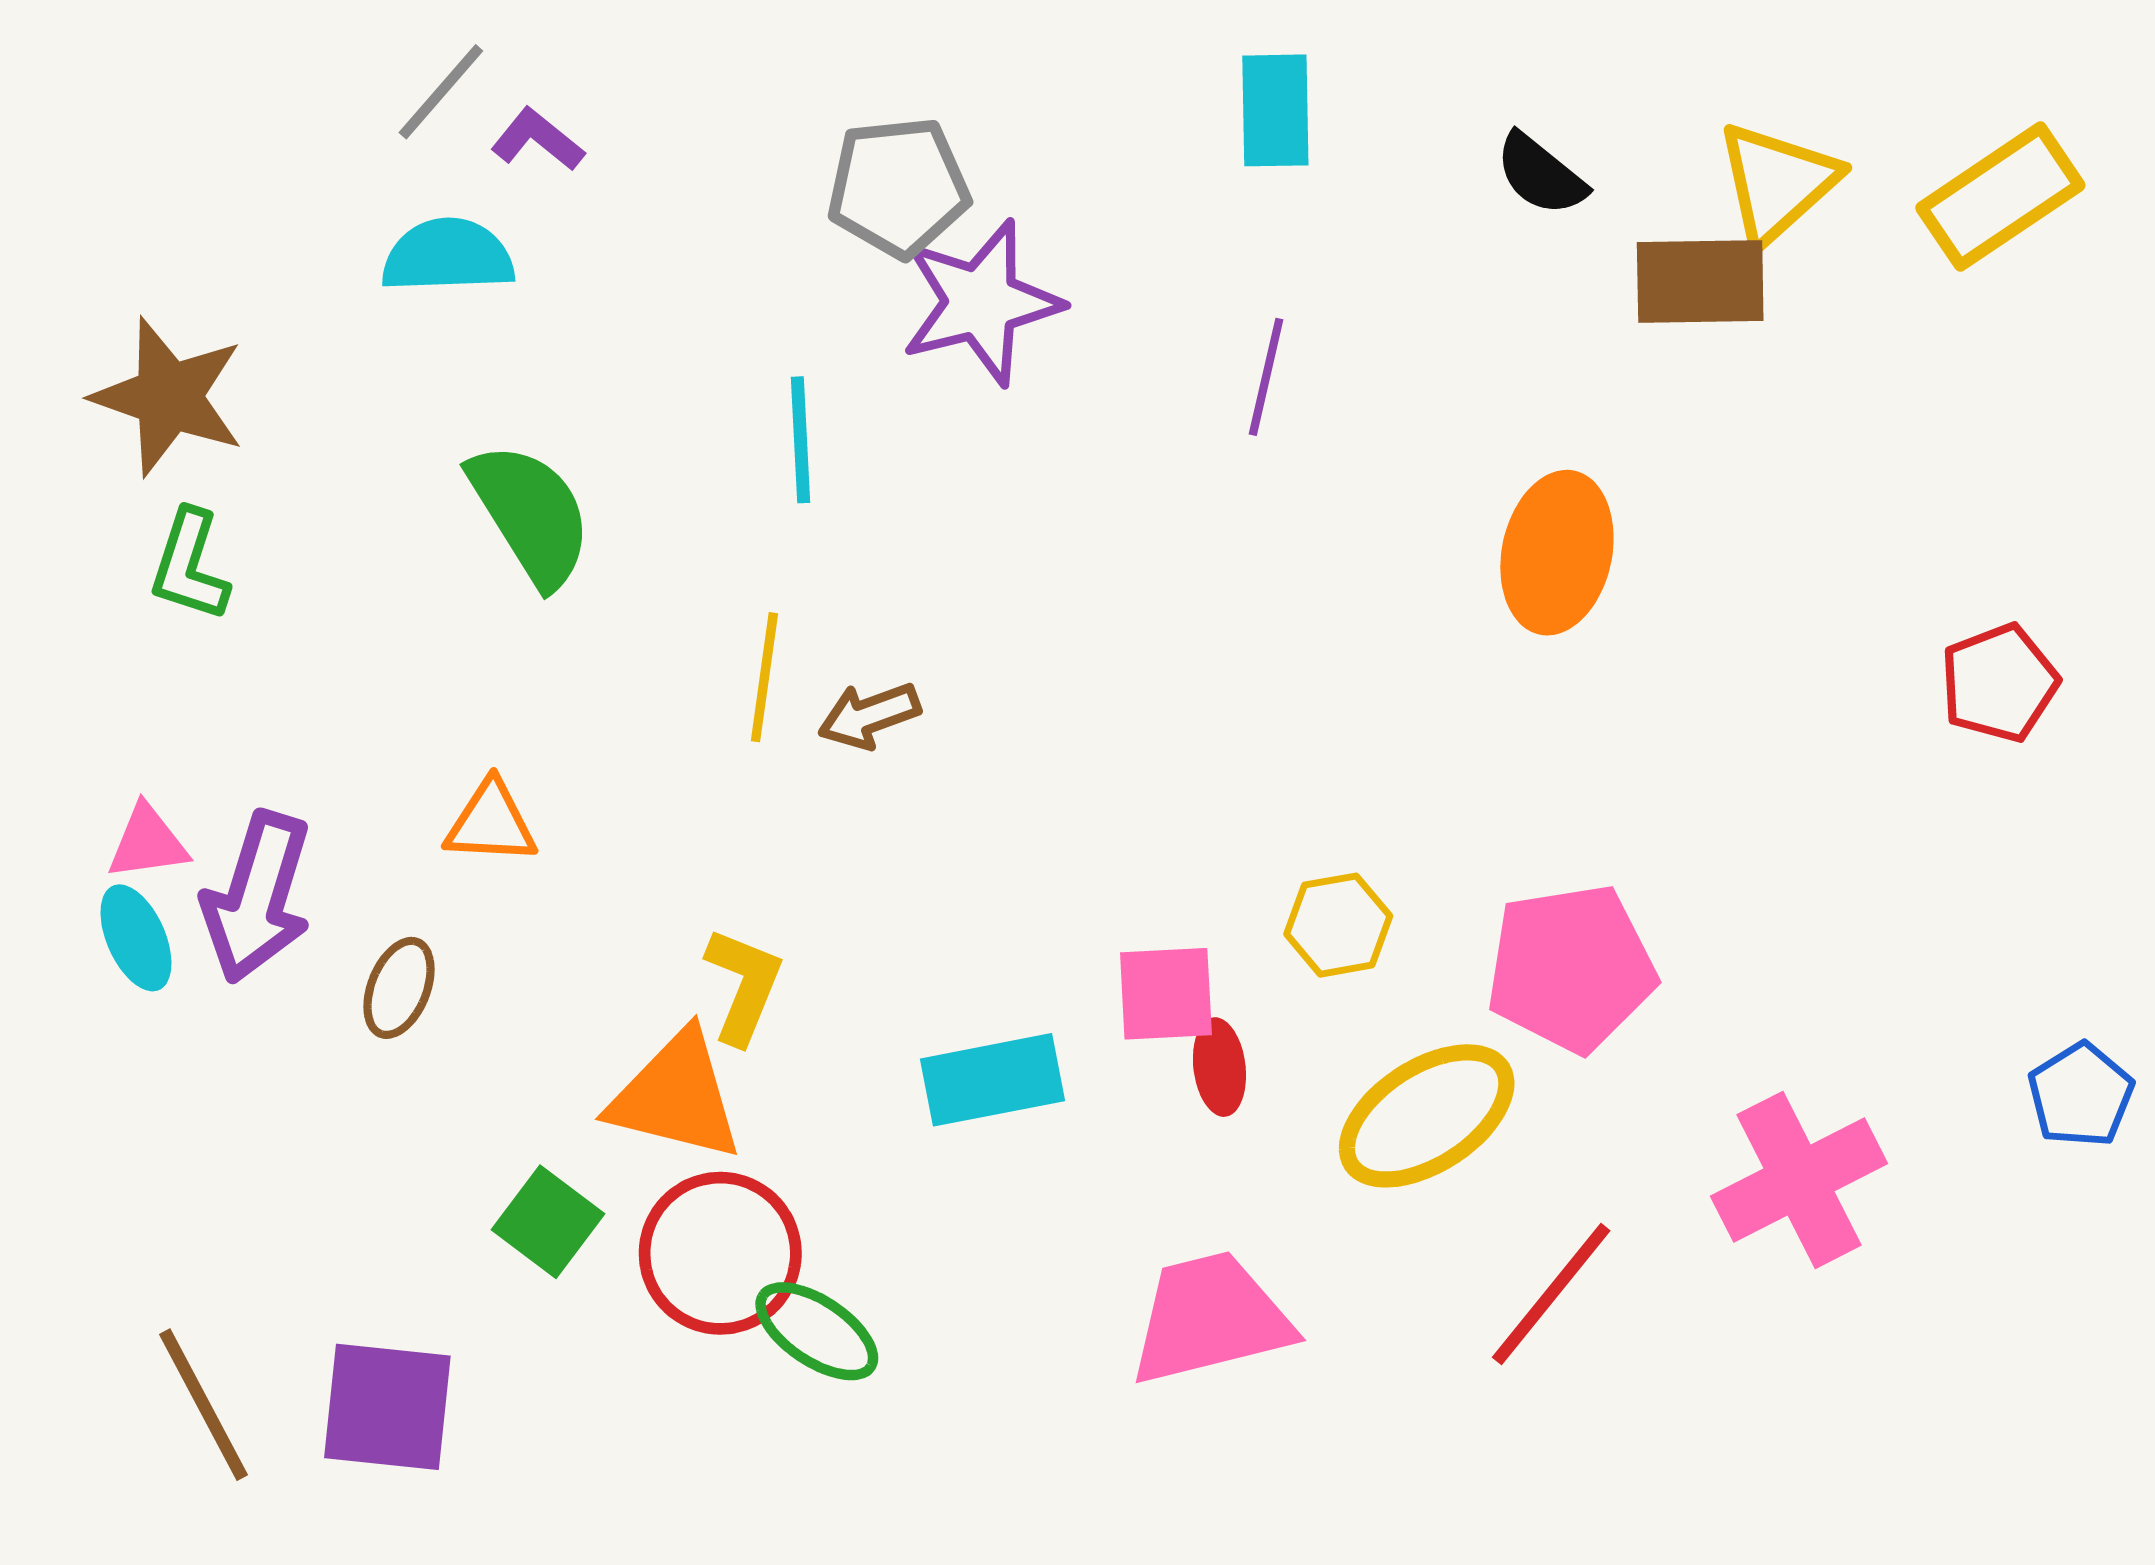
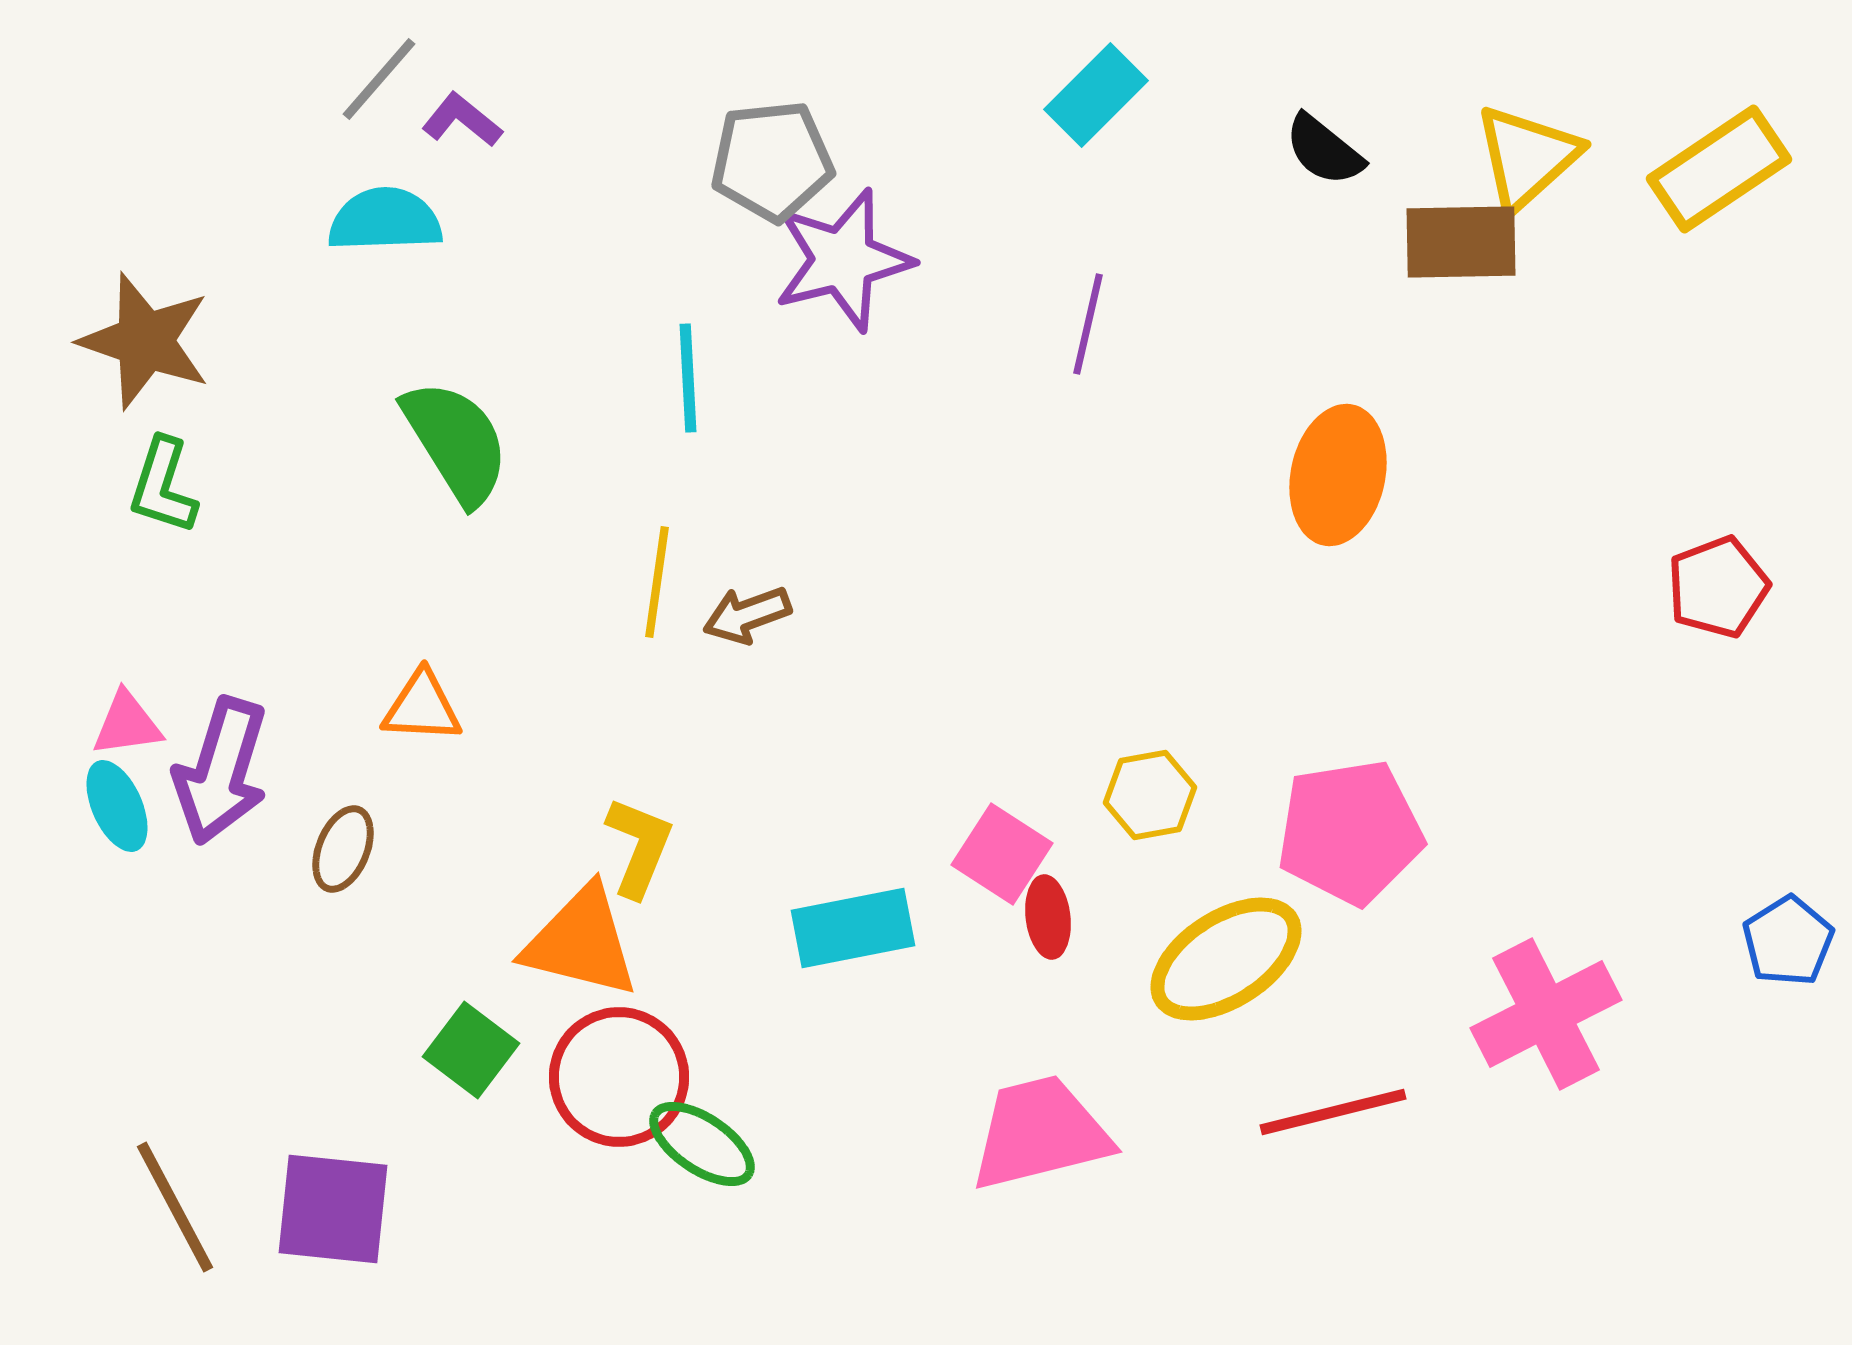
cyan rectangle: (1275, 110) -> (1096, 95), turned 46
pink square: (1166, 994) -> (1002, 854), turned 36
red line: (1551, 1294) -> (1333, 1112), turned 37

